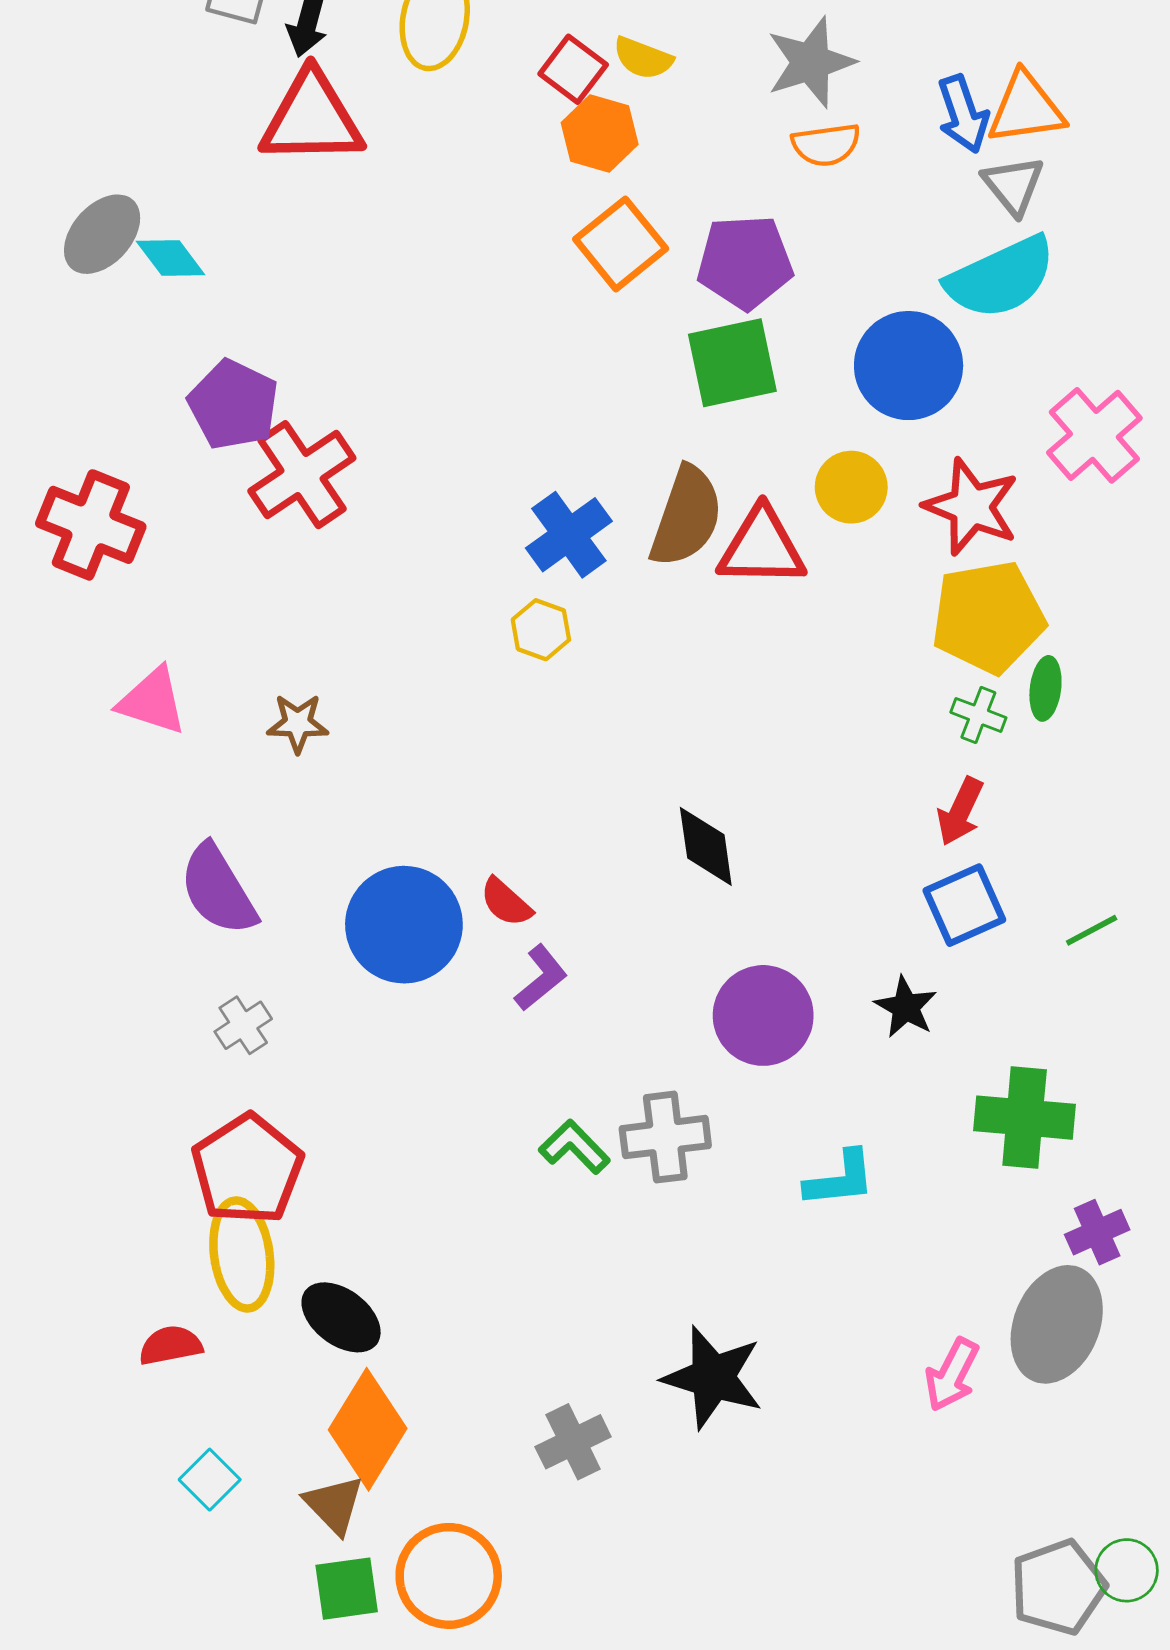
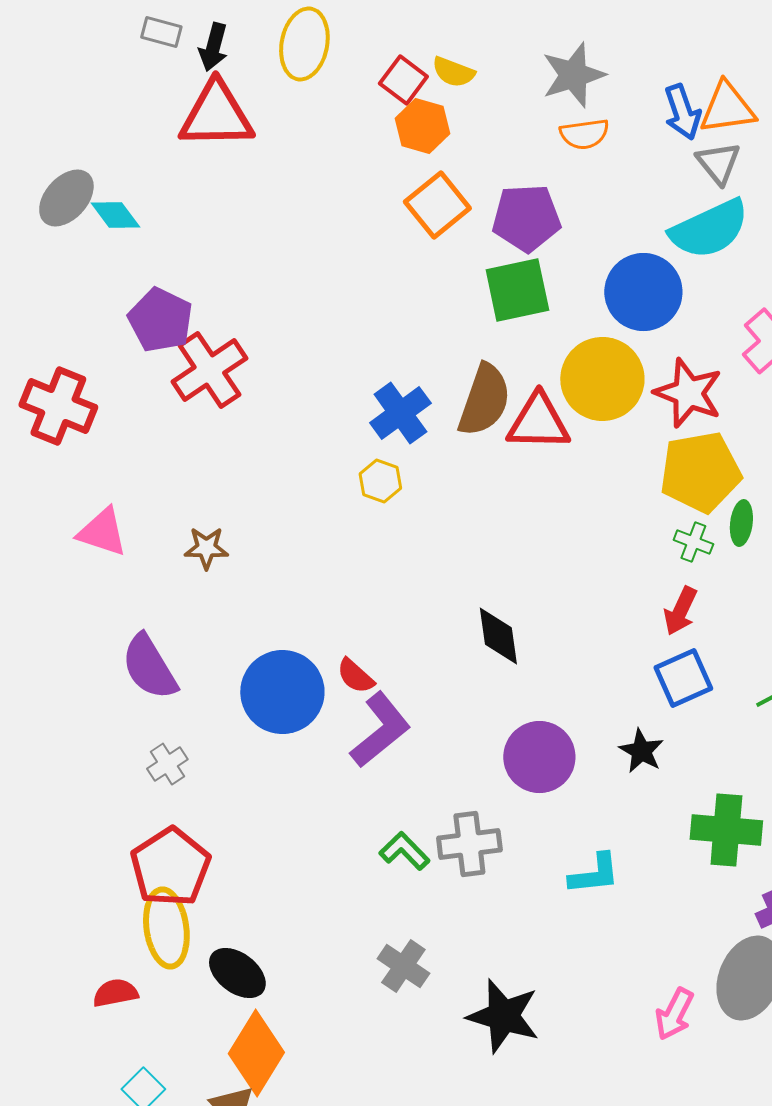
yellow circle: (851, 487) -> (602, 379), size x1.6
purple L-shape: (541, 978) -> (380, 730), size x1.6
gray cross: (573, 1442) -> (403, 966), moved, turned -30

